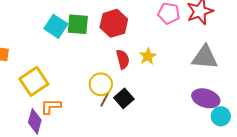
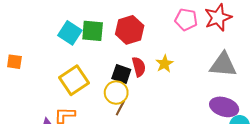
yellow square: (34, 81) -> (74, 80), moved
black square: (124, 98) -> (121, 74), moved, turned -30

